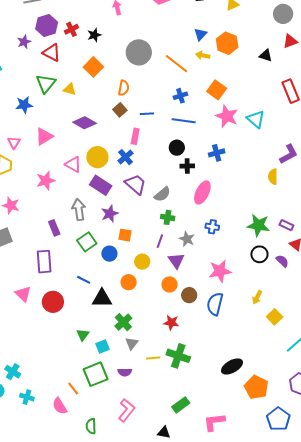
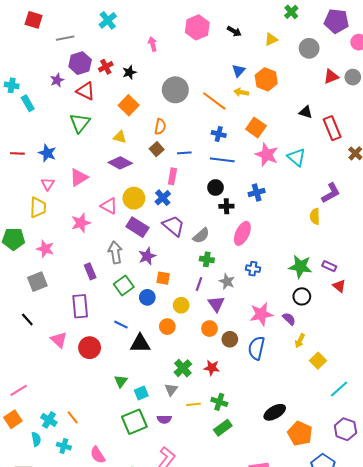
gray circle: (283, 14) -> (309, 48), moved
black triangle: (266, 55) -> (306, 112), moved
yellow triangle: (70, 89) -> (120, 137), moved
blue cross: (180, 96) -> (219, 134), turned 32
blue star: (24, 105) -> (47, 153), moved, turned 30
purple semicircle: (282, 261) -> (289, 319), moved
green cross: (123, 322) -> (183, 368), moved
green cross: (178, 356) -> (219, 402), size x0.7
orange line: (73, 389) -> (73, 417), moved
green rectangle: (181, 405) -> (223, 428), moved

